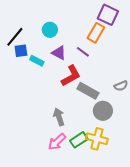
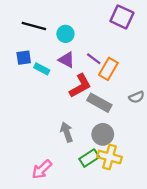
cyan circle: (50, 30) -> (65, 34), moved
orange rectangle: (96, 33) -> (108, 69), moved
black line: (15, 37) -> (34, 26), moved, turned 65
gray circle: (103, 111) -> (103, 134), moved
pink arrow: (57, 142) -> (42, 169), moved

